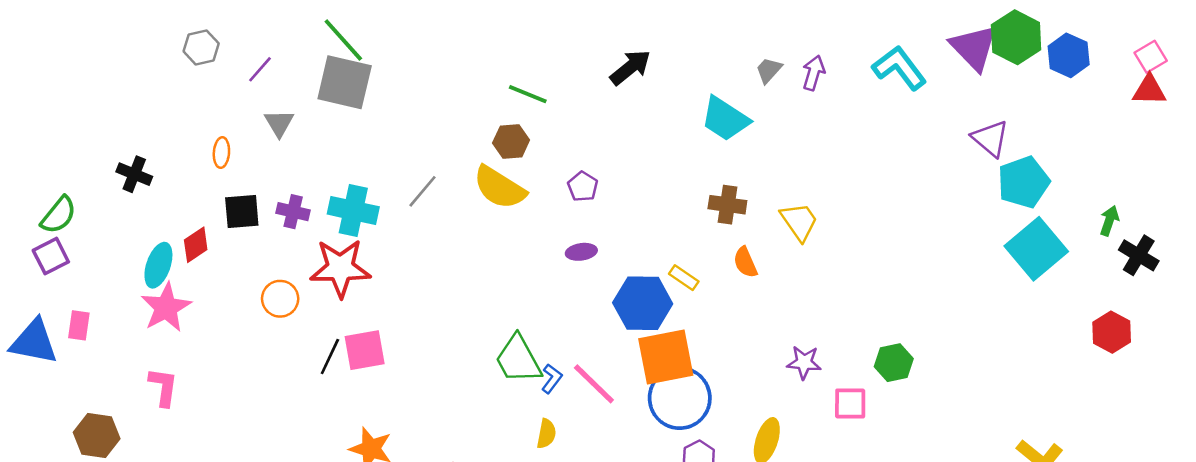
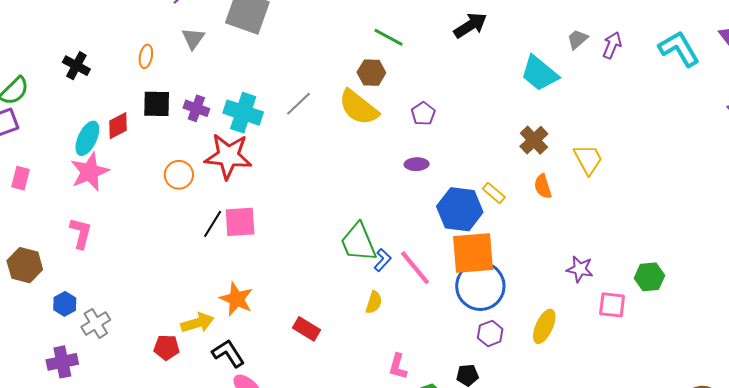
brown cross: (727, 205) -> (534, 140), turned 32

